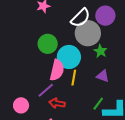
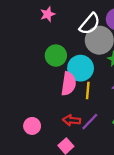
purple line: (46, 90) -> (90, 122), moved

